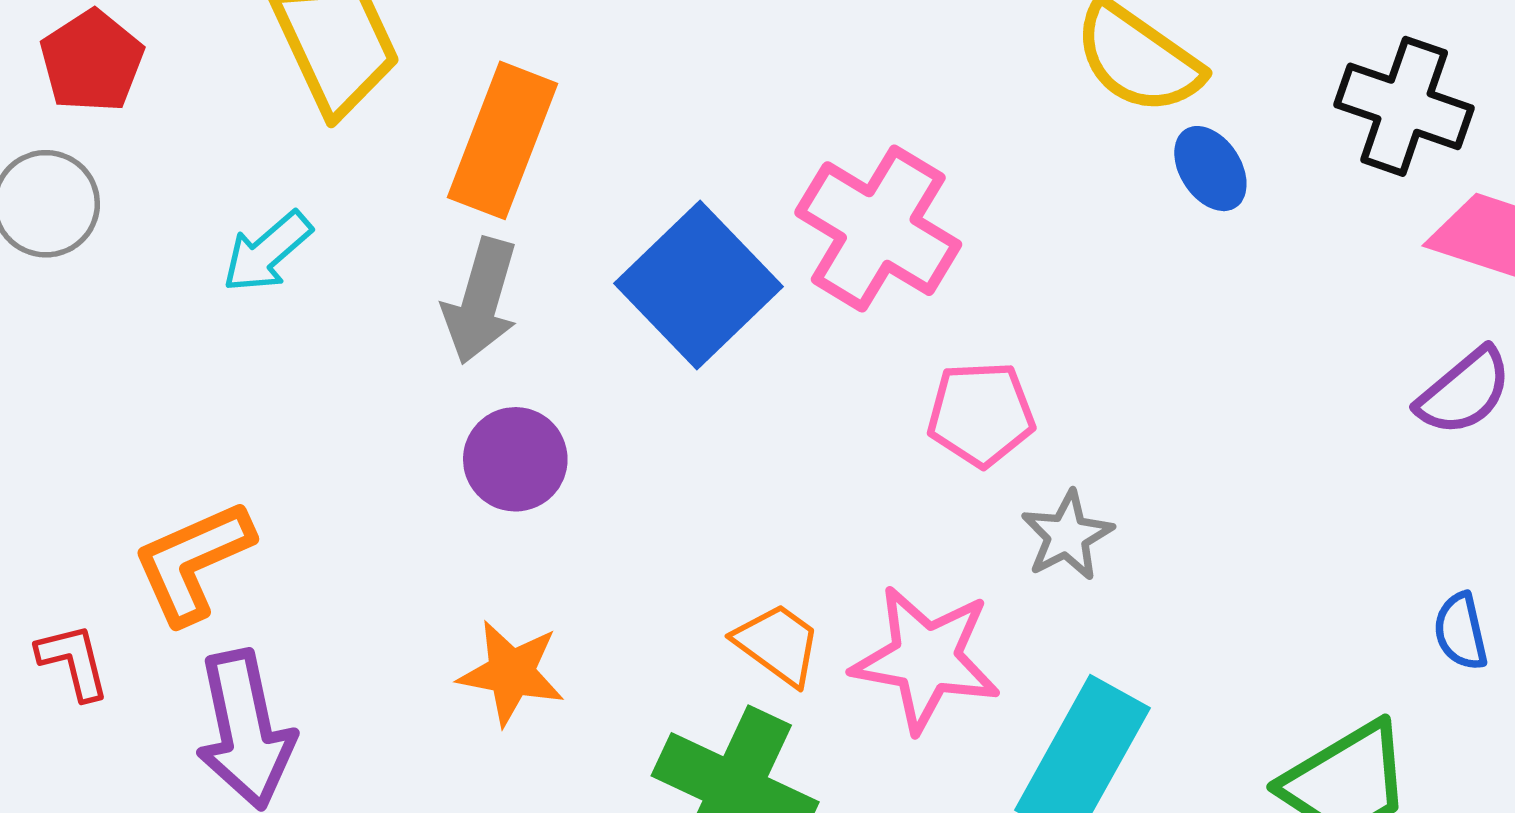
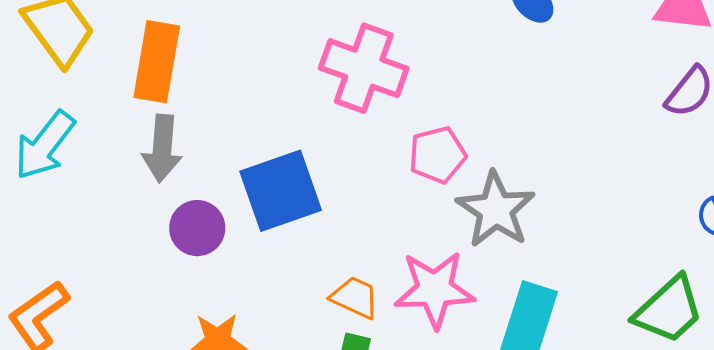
cyan arrow: (267, 252) -> (45, 145), size x1.4
blue square: (698, 285) -> (281, 191), moved, turned 36
gray star: (1067, 536) -> (496, 210), size x1.6

